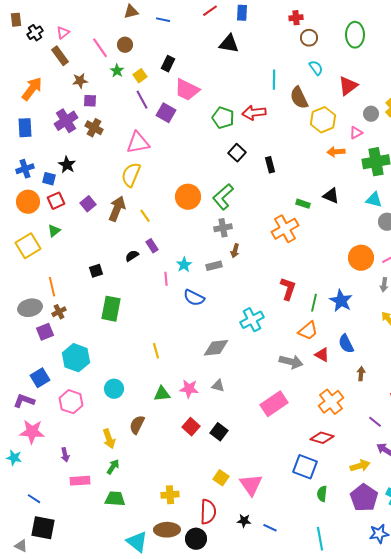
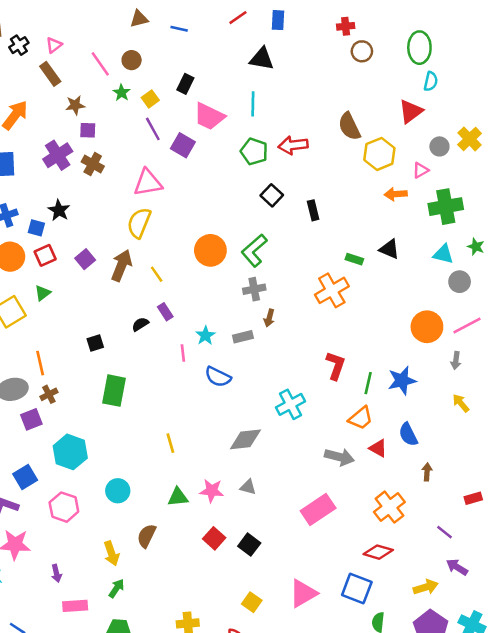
cyan semicircle: (316, 68) -> (431, 81), moved, turned 49
cyan line: (274, 80) -> (253, 104), moved
blue star: (341, 301) -> (402, 381), turned 30
pink triangle: (251, 485) -> (303, 593), moved, turned 35

